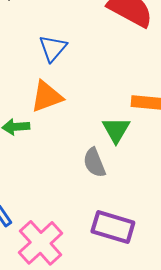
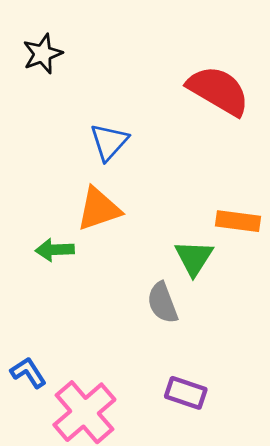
purple rectangle: (113, 227) -> (186, 393), size x0.7

